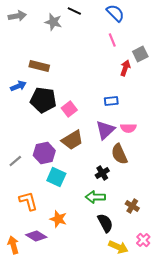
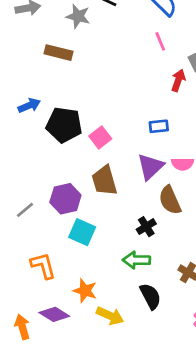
brown rectangle: (39, 66) -> (58, 53), moved
brown trapezoid: (72, 140) -> (104, 181), turned 105
yellow arrow: (118, 247) -> (110, 316), moved

